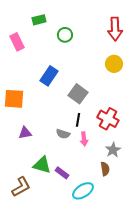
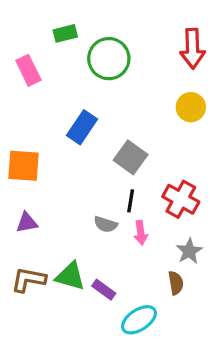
green circle: (65, 35) -> (109, 59), size x1.6
purple triangle: (25, 133) -> (27, 223), moved
brown L-shape: (21, 187) -> (28, 280), moved, turned -140

